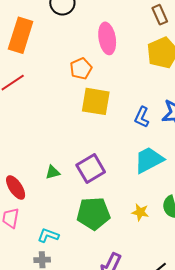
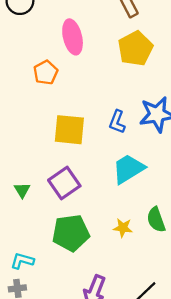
yellow square: (96, 101) -> (69, 130), moved
green triangle: (53, 172) -> (22, 190), turned -42

